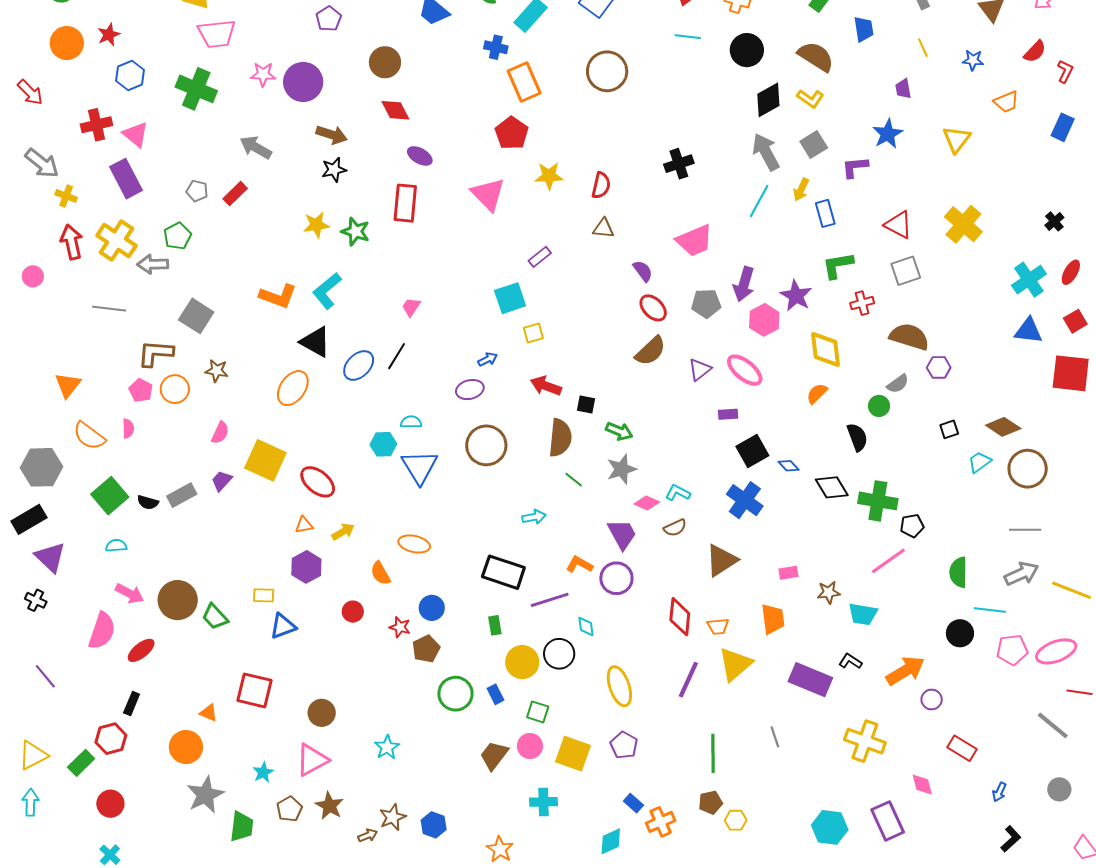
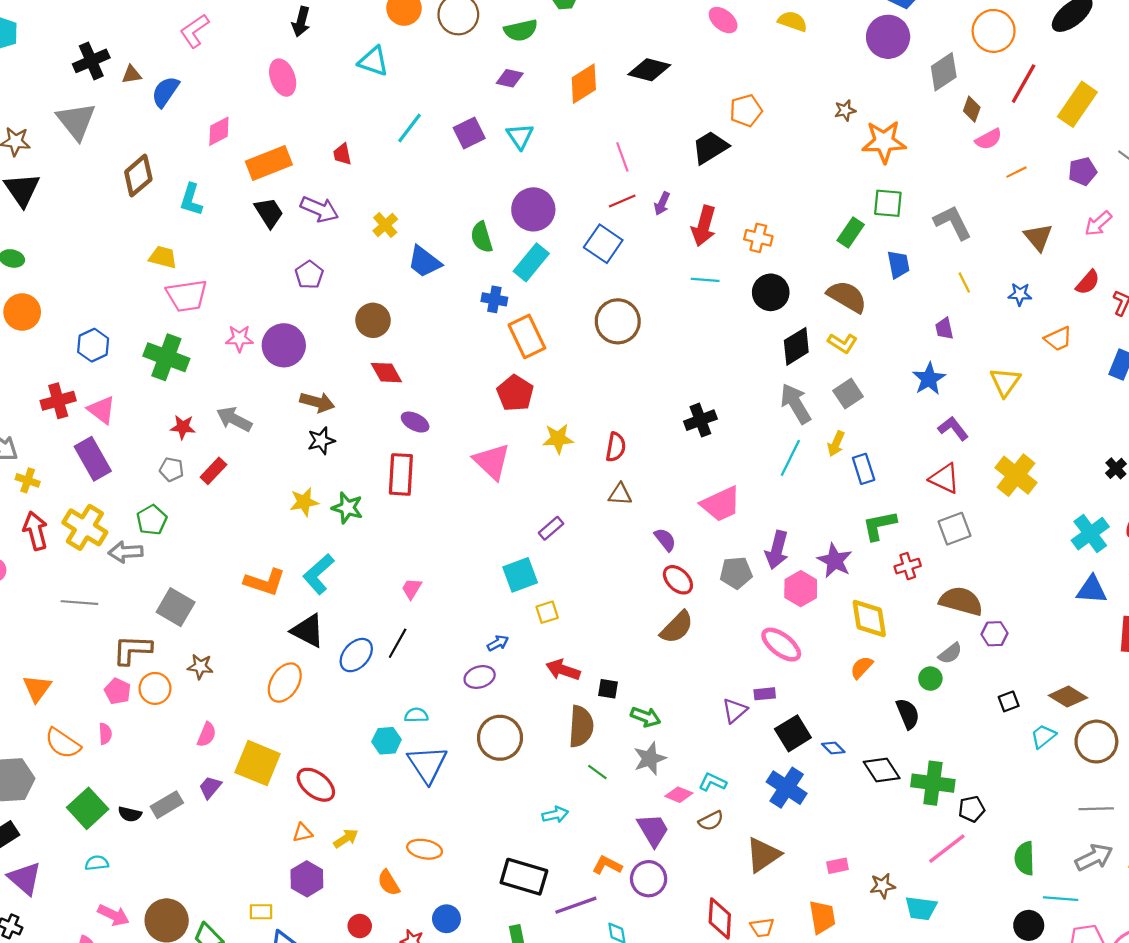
red star: (109, 35) -> (183, 427), moved, turned 30
purple L-shape: (855, 167) -> (953, 428), moved, turned 60
purple triangle: (700, 370) -> (735, 711), moved

